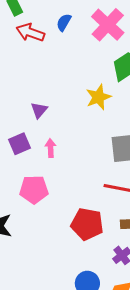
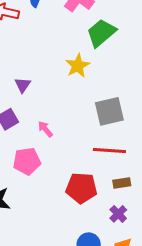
pink arrow: (51, 148) -> (45, 129), moved, turned -30

